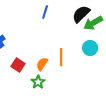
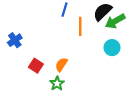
orange line: (61, 57) -> (80, 26), moved

